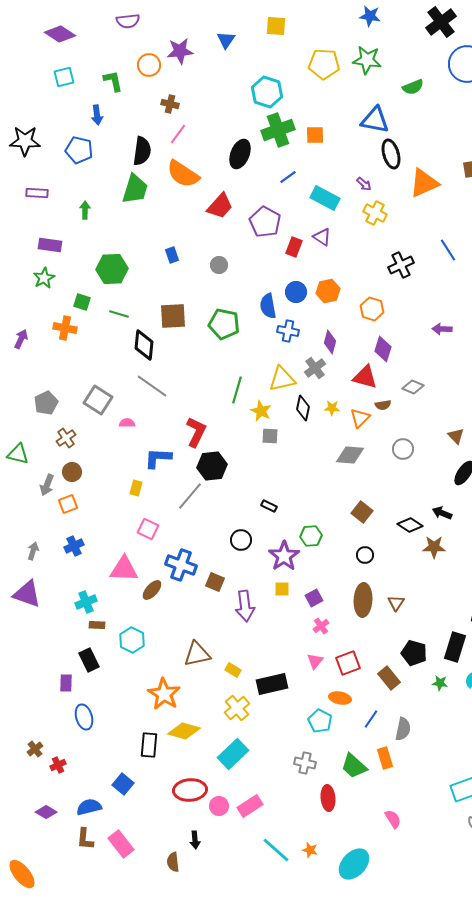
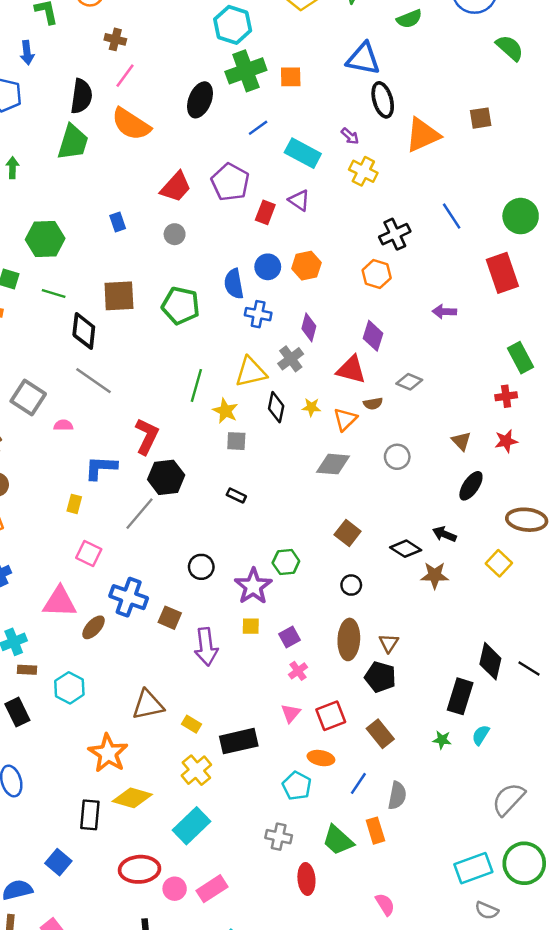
red trapezoid: (220, 206) -> (176, 187), moved
orange hexagon: (372, 309) -> (377, 274), moved
black rectangle: (269, 506) -> (236, 495), moved
black pentagon: (414, 653) -> (380, 677), moved

